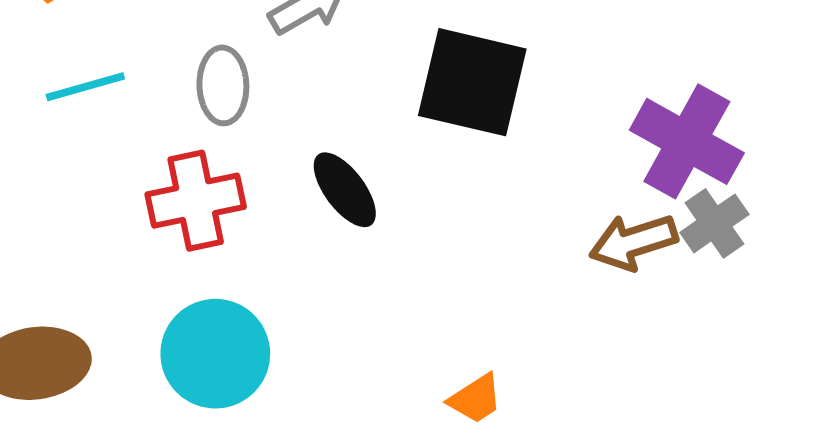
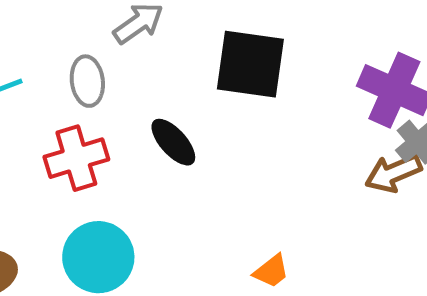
brown arrow: (633, 242) -> (393, 173), moved

